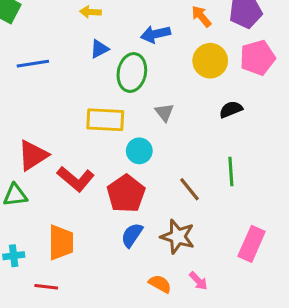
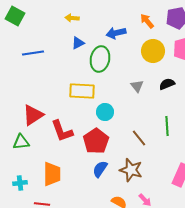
gray triangle: (164, 112) -> (137, 86), moved
red L-shape: (76, 179) -> (62, 131), turned 30

